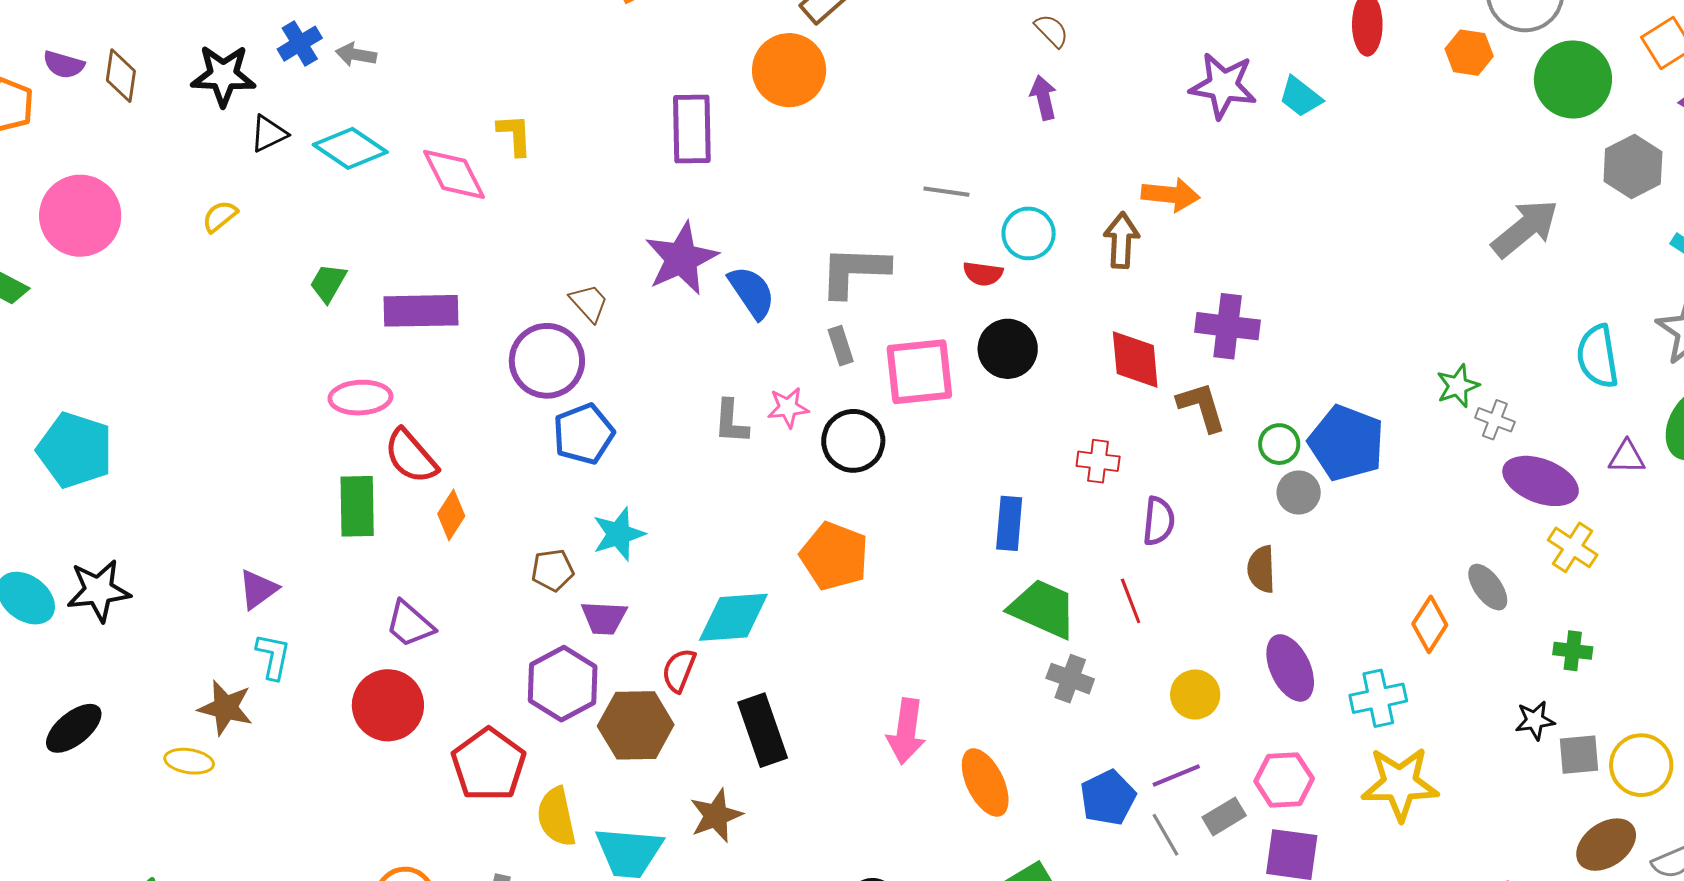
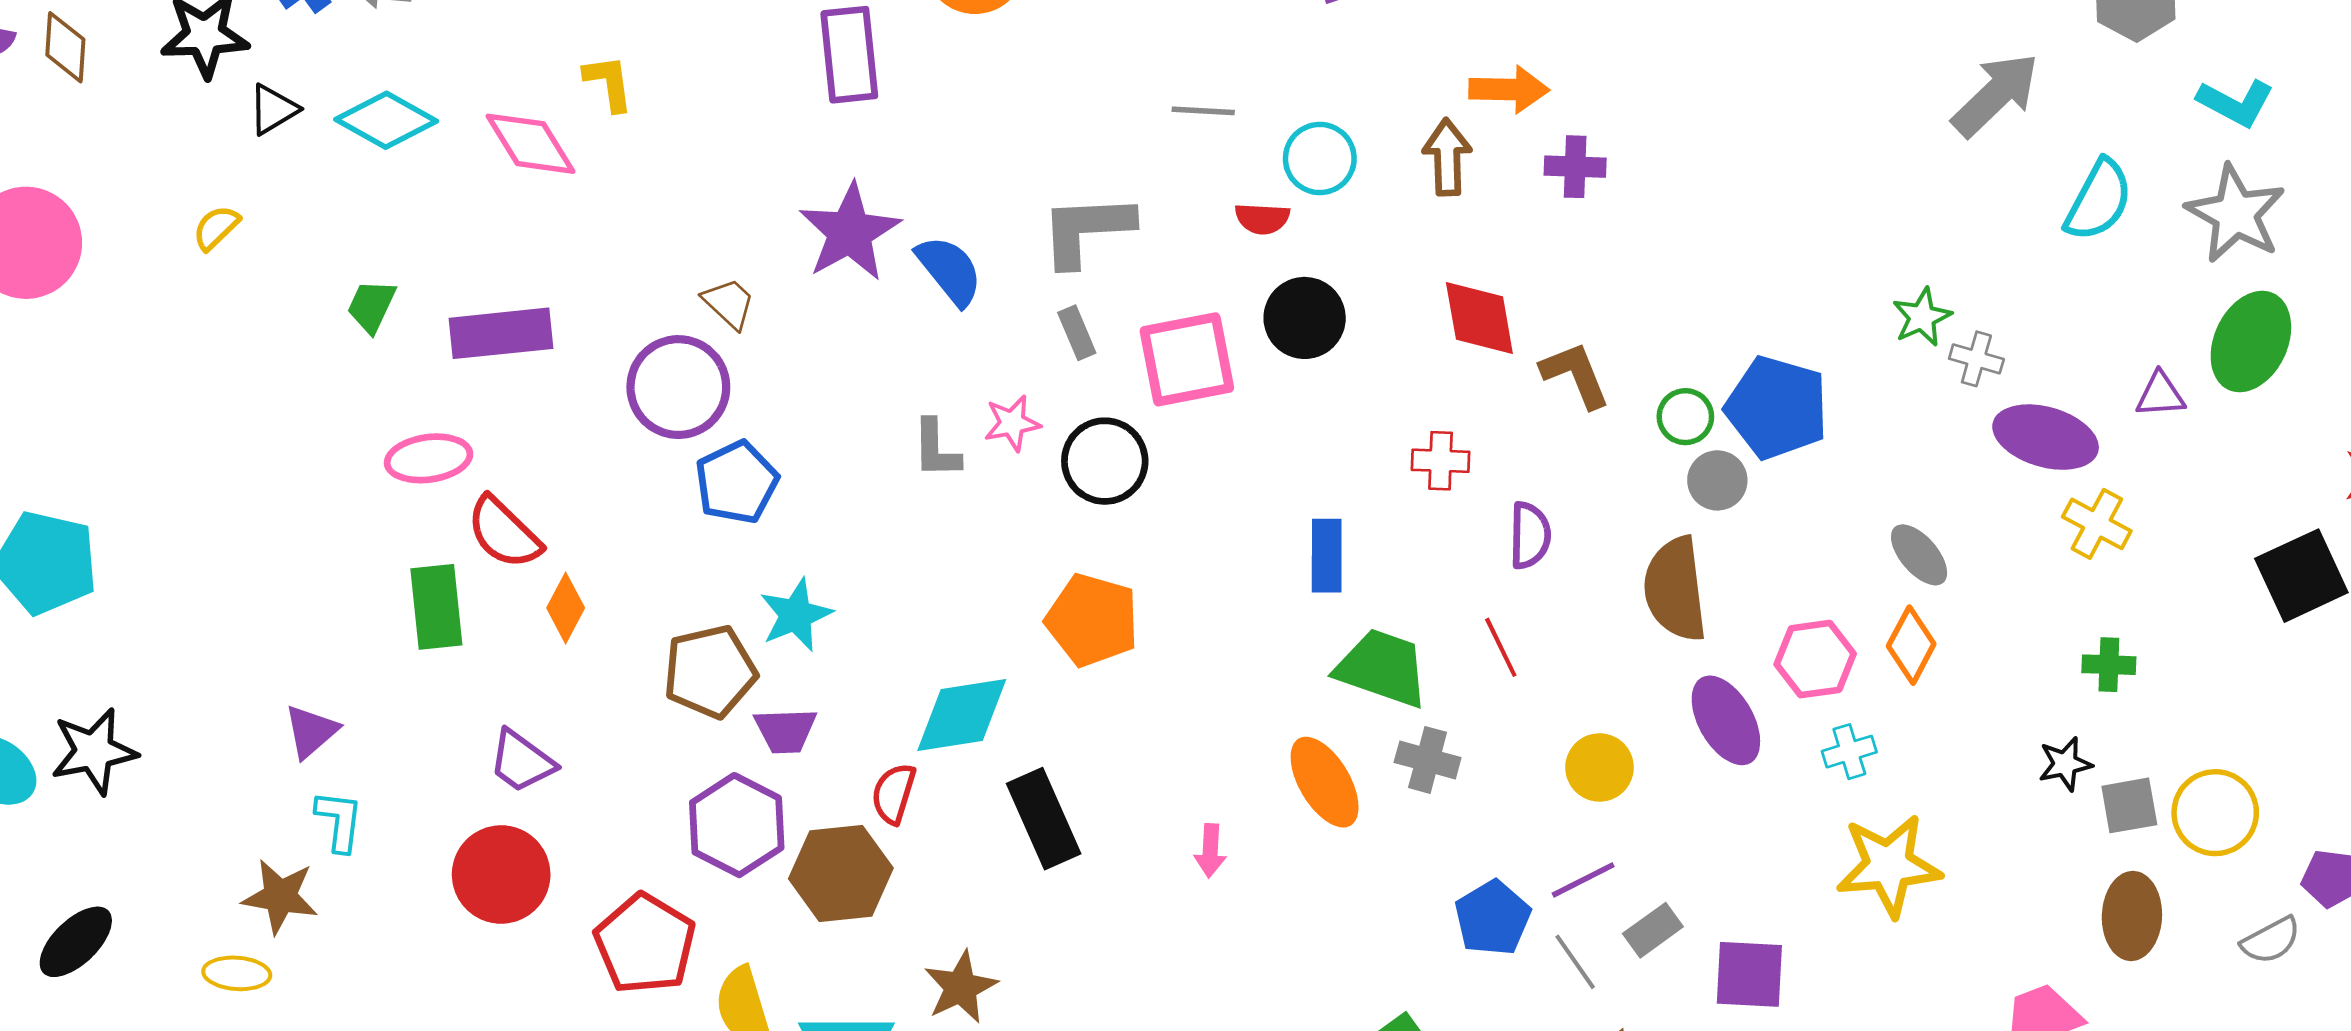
purple cross: (1228, 326) -> (1575, 167), moved, size x0.7
cyan semicircle: (1598, 356) -> (2099, 200), moved, turned -138
brown semicircle: (1261, 569) -> (1675, 589), size x1.6
brown pentagon: (553, 570) -> (710, 672), size x1.6
gray ellipse: (1488, 587) -> (1919, 555), moved
cyan cross: (1378, 698) -> (1849, 752), size x0.7
black rectangle: (763, 730) -> (1044, 819), moved
pink arrow: (906, 731) -> (1210, 851), size x0.6
pink hexagon: (1284, 780) -> (1815, 659), moved
orange ellipse: (985, 783) -> (1325, 782), moved
brown ellipse: (1606, 845) -> (2132, 916), moved, turned -48

